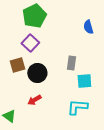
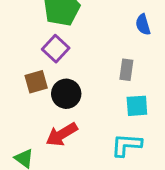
gray rectangle: (71, 63) -> (126, 70), moved
red arrow: (34, 100) -> (62, 134), size x1.5

